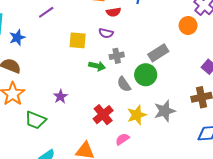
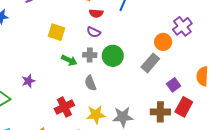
purple semicircle: (106, 33) -> (94, 32), moved
gray rectangle: (158, 53) -> (150, 63), moved, turned -30
green circle: (146, 75) -> (113, 56), moved

